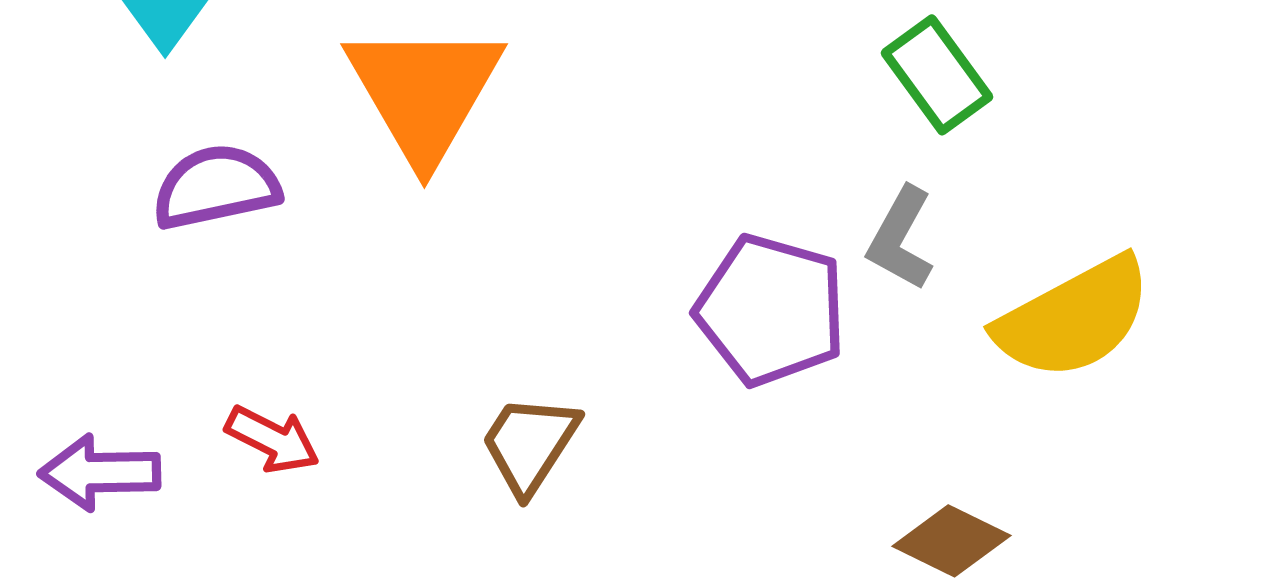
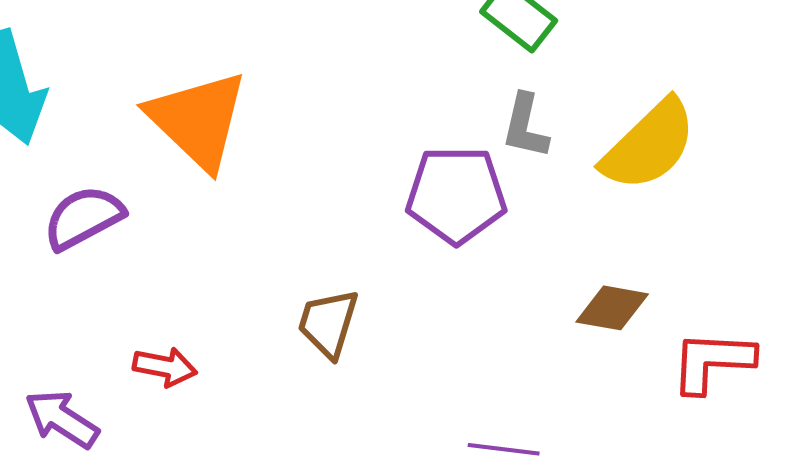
purple arrow: (100, 473) -> (62, 419), turned 50

